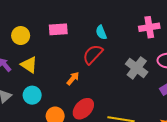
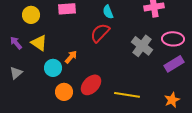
orange arrow: (73, 78) -> (71, 57), moved
cyan circle: (32, 95) -> (53, 68), moved

